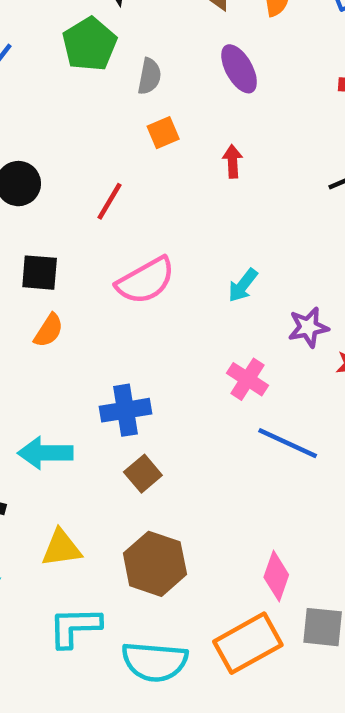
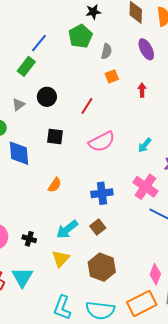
orange semicircle: (49, 330) -> (55, 185), moved
pink cross: (248, 379) -> (145, 187), size x1.4
blue cross: (126, 410) -> (102, 193), moved
cyan arrow: (45, 453) -> (67, 229), moved, turned -40
yellow triangle: (61, 548) -> (61, 259), turned -42
cyan L-shape: (75, 627) -> (62, 308), moved, turned -70

